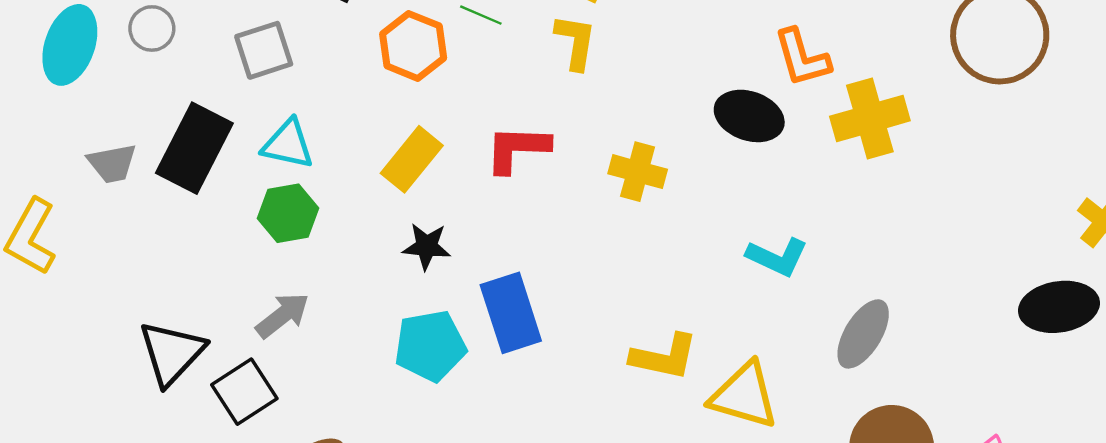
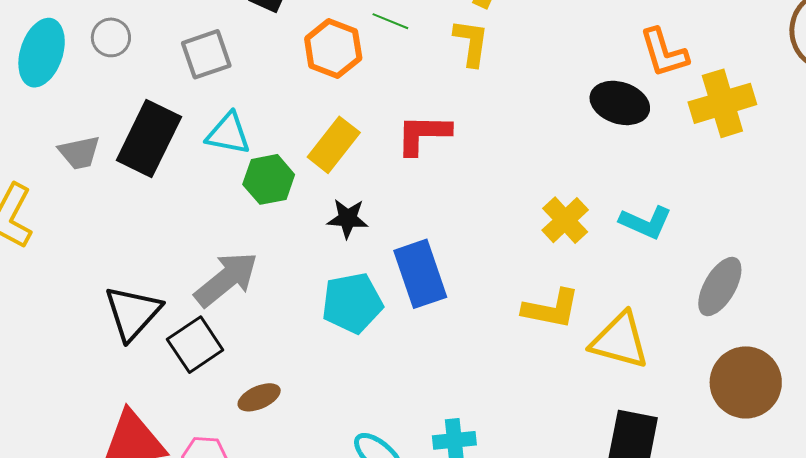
yellow cross: (638, 172) -> (565, 220), moved, turned 33
green hexagon: (288, 213) -> (269, 179), moved
gray arrow: (283, 315) -> (226, 279), size x1.4

